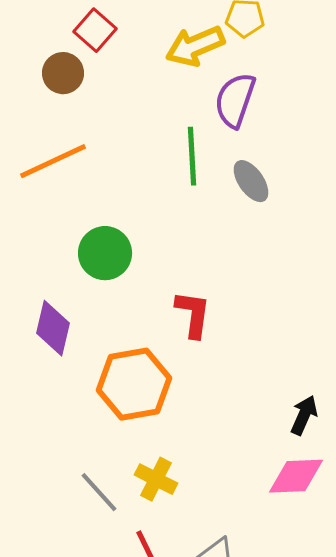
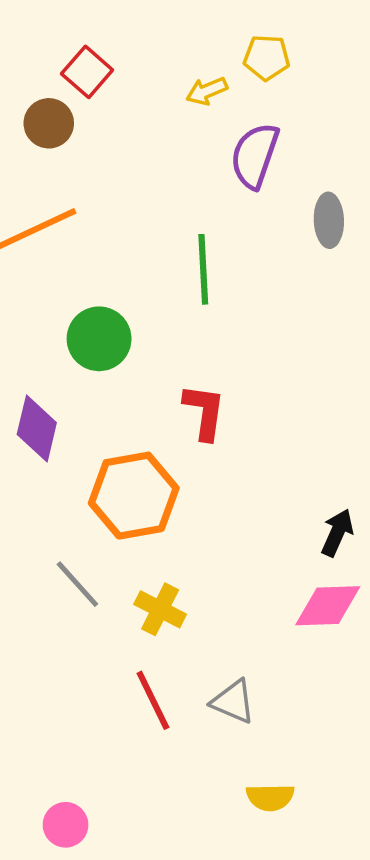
yellow arrow: (195, 46) -> (207, 91), size x0.6
green line: (192, 156) -> (203, 269), moved
gray ellipse: (251, 181) -> (329, 220), moved, turned 33
gray line: (99, 492) -> (77, 584), moved

